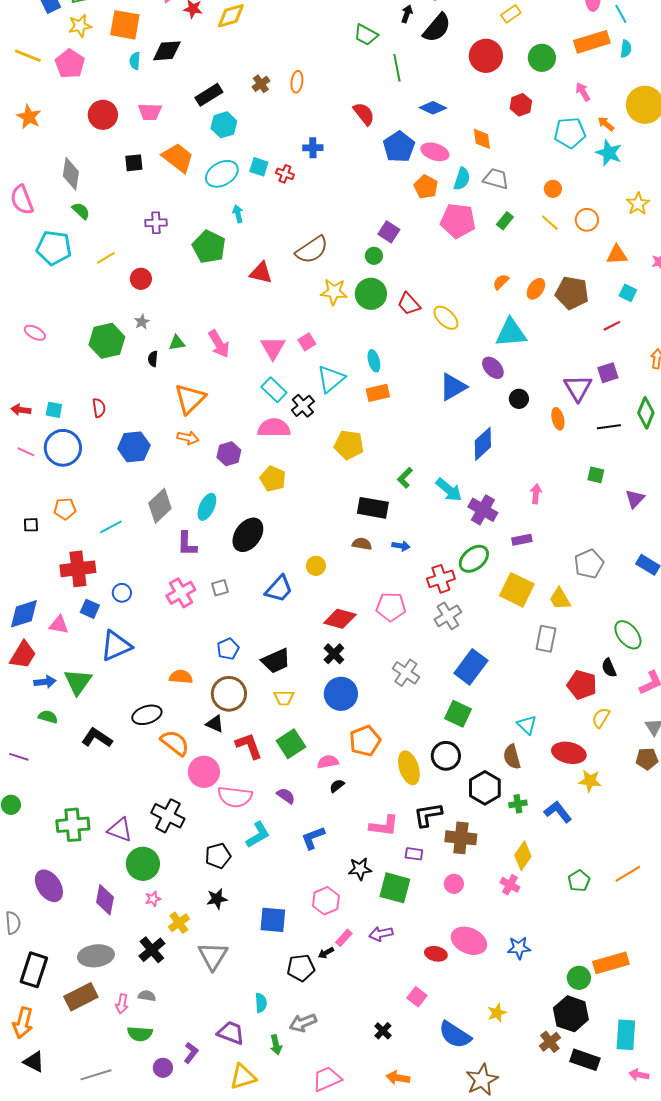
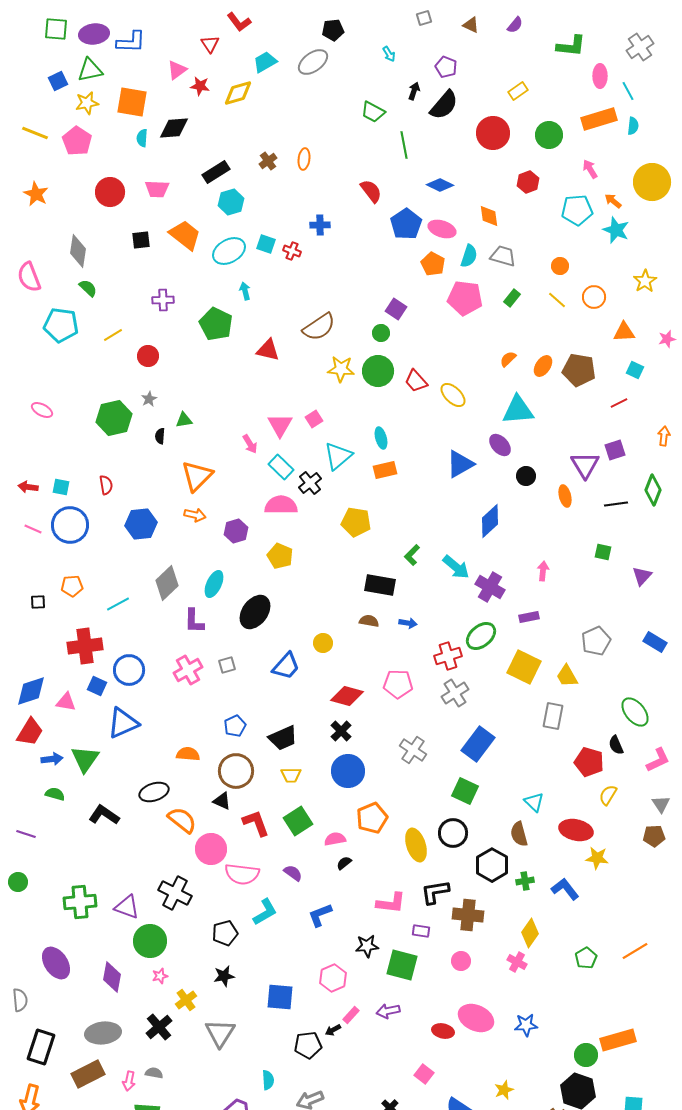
pink arrow: (219, 344) -> (250, 444), moved, size x0.7
blue circle: (122, 593) -> (129, 670), size x1.6

